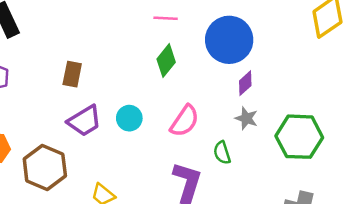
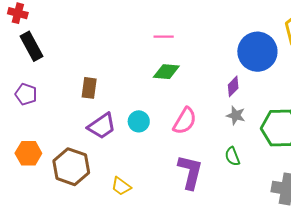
blue circle: (229, 40) -> (257, 52), moved
green diamond: (166, 61) -> (166, 72), turned 60
green semicircle: (222, 153) -> (232, 156), moved

